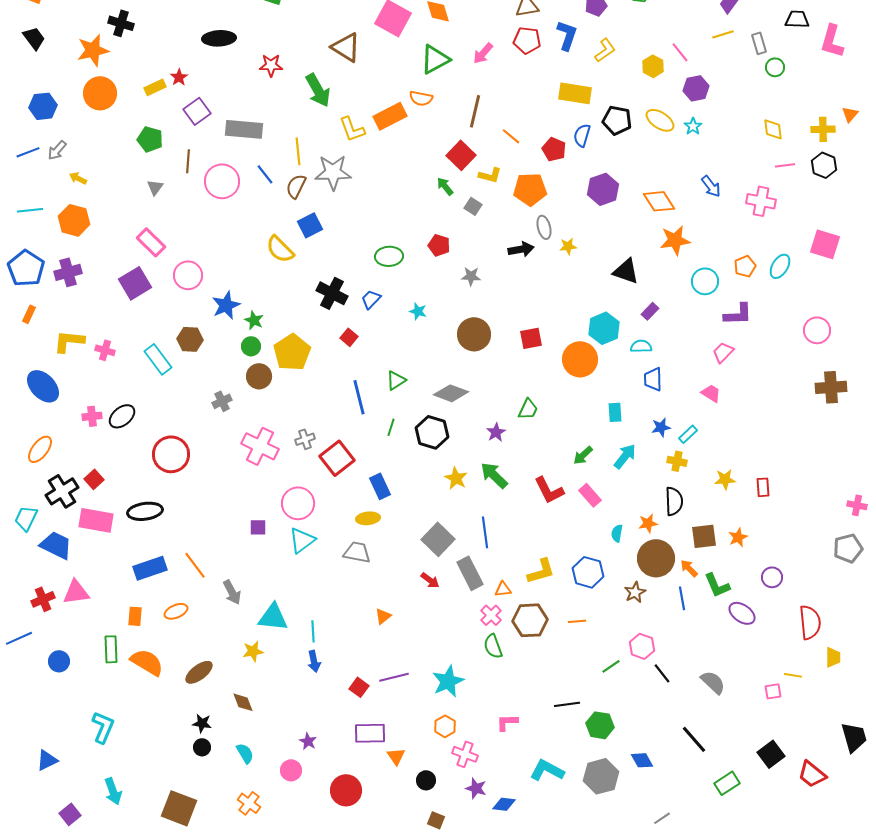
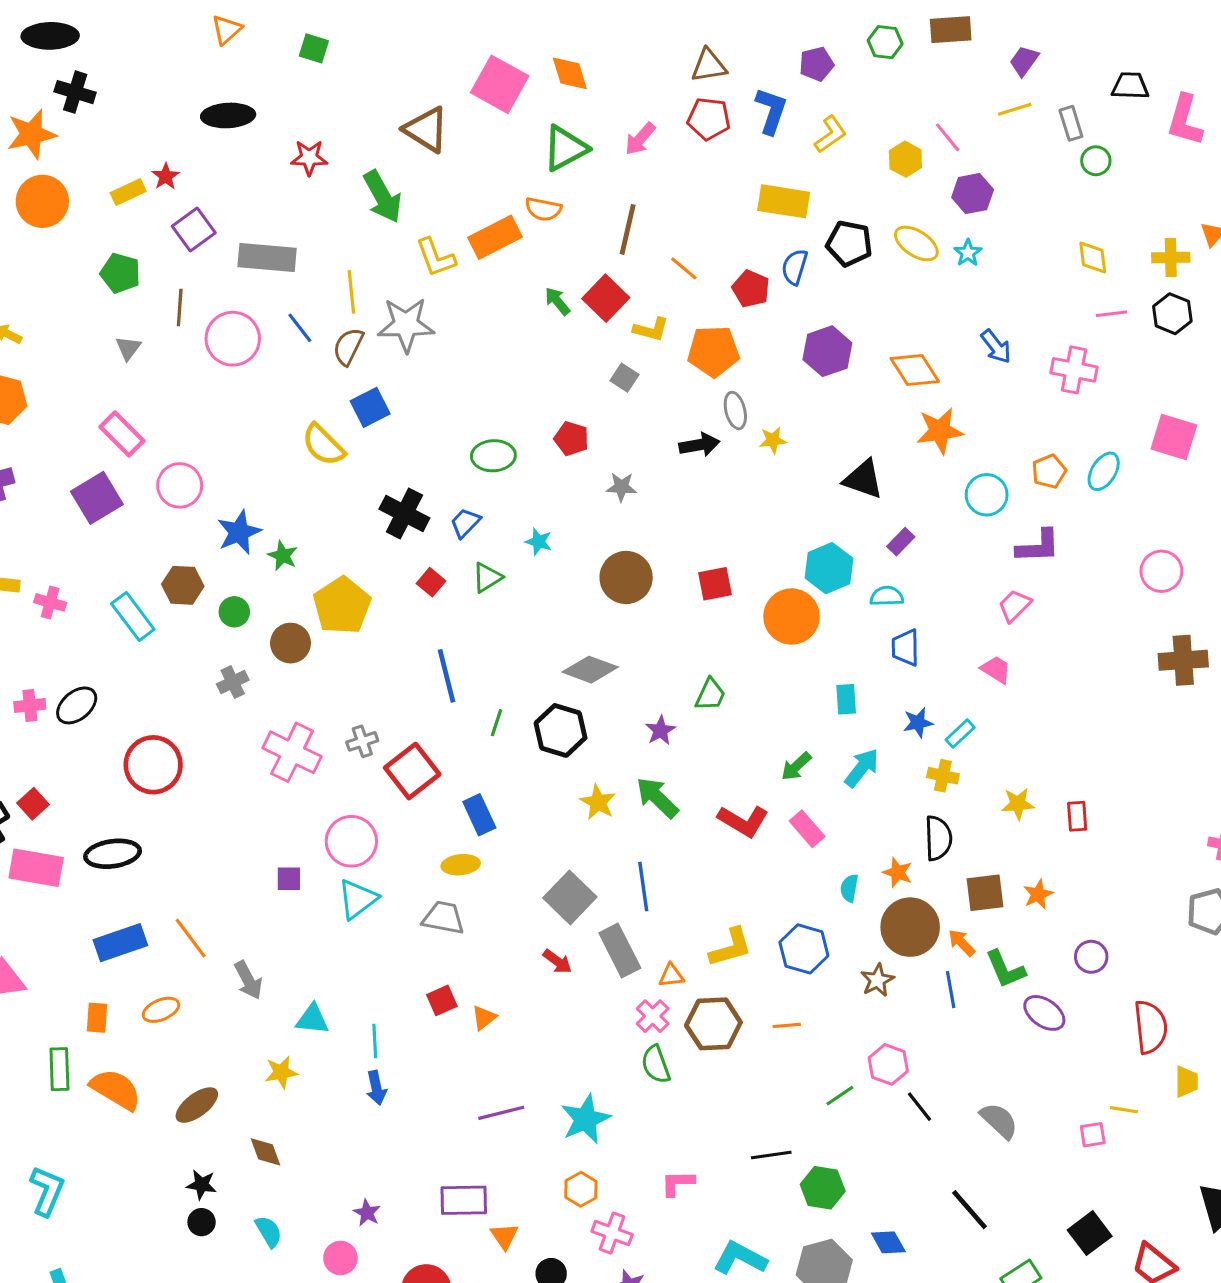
green arrow: (445, 186) -> (557, 301), moved
green circle: (251, 346) -> (234, 612), moved
green triangle: (396, 380) -> (487, 577), moved
red L-shape: (549, 490) -> (743, 821), turned -32
orange star: (648, 523) -> (898, 872), turned 30
cyan triangle: (273, 617) -> (312, 1019), size x0.7
red square: (359, 687) -> (442, 1000), moved, turned 30

